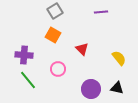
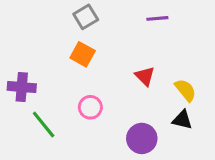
red triangle: (82, 49) -> (145, 76), moved
purple cross: (24, 55) -> (22, 87), moved
black triangle: (117, 88) -> (182, 120), moved

